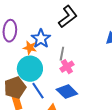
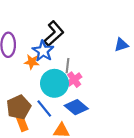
black L-shape: (68, 17) -> (54, 33), moved
cyan circle: (30, 69) -> (54, 83), moved

